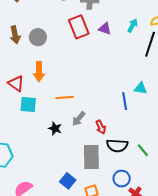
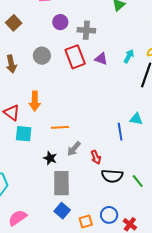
gray circle: (38, 37) -> (42, 56), moved
gray rectangle: (91, 157) -> (61, 183), moved
blue circle: (122, 179) -> (109, 215), moved

